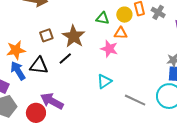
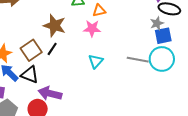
brown square: (46, 35) -> (31, 50), moved, size x1.5
black triangle: (39, 66) -> (30, 75), moved, turned 30
gray line: (135, 100) -> (138, 60), moved

